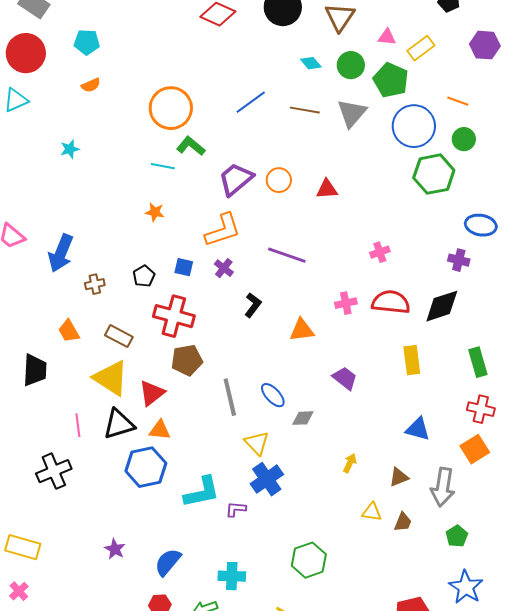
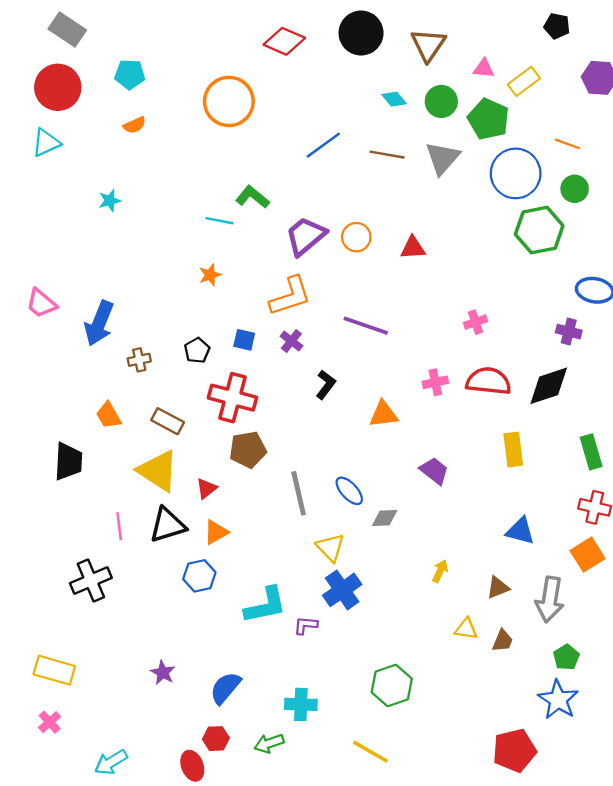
orange circle: (171, 108) -> (229, 101), moved
orange star: (155, 212) -> (210, 275), turned -30
red triangle: (152, 393) -> (206, 488), size x0.7
orange triangle: (160, 430) -> (216, 532), turned -35
blue hexagon: (146, 467) -> (199, 576), size x0.7
blue star: (466, 587) -> (558, 700), moved

